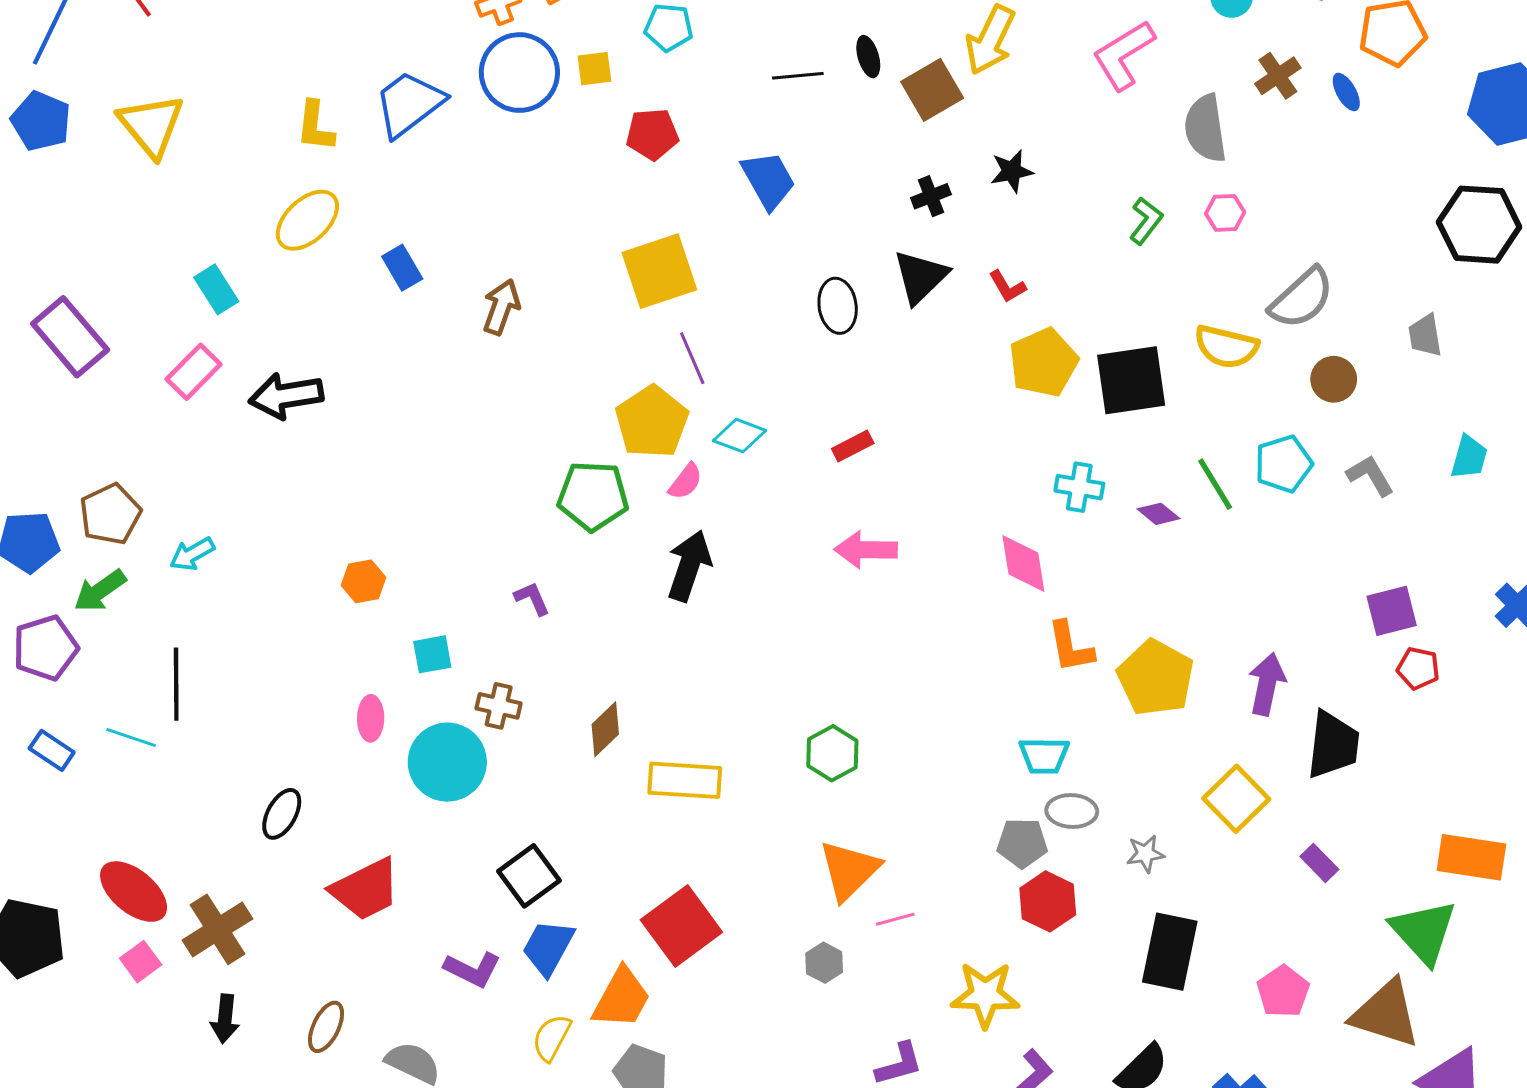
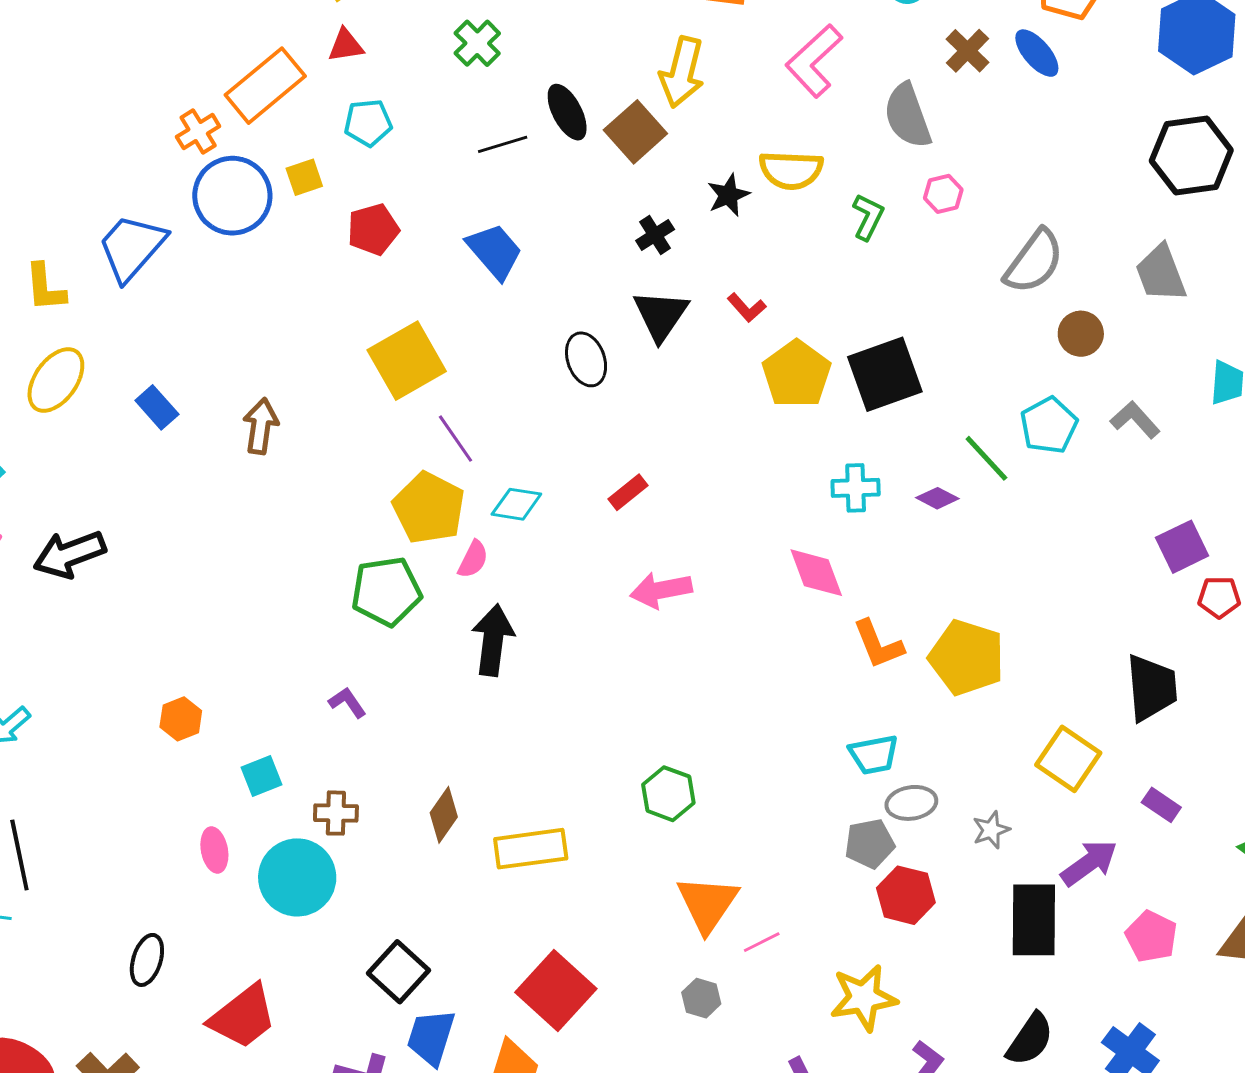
black ellipse: (868, 57) -> (567, 112), size x1.4
blue ellipse: (1346, 92) -> (1037, 53), size x1.4
gray trapezoid: (1425, 335) -> (1161, 273), size x1.4
yellow semicircle: (1226, 347) -> (791, 170), moved
purple arrow: (1267, 684) -> (1089, 863), moved, turned 54

